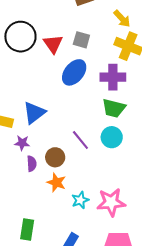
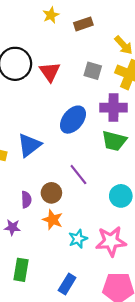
gray square: (81, 40) -> (93, 71), moved
blue ellipse: (74, 72) -> (73, 120), moved
cyan circle: (112, 137) -> (121, 196), moved
purple star: (22, 143) -> (12, 227), moved

